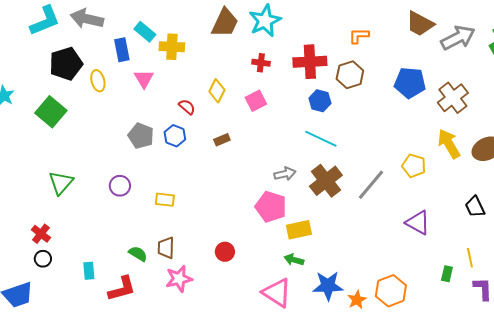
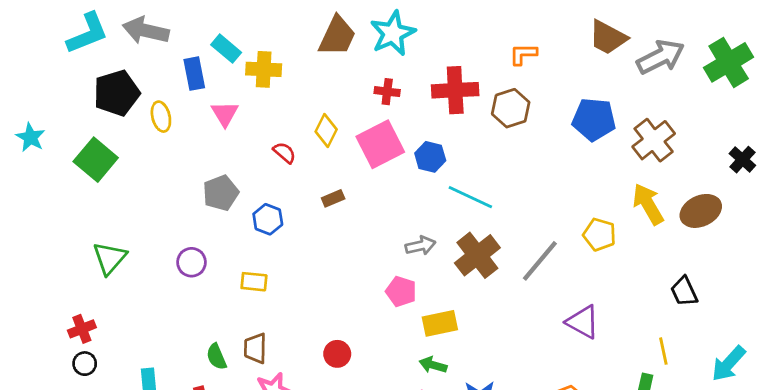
pink square: (256, 101) -> (380, 144), size x1.6
blue hexagon: (320, 101) -> (430, 157), moved
gray pentagon: (141, 136) -> (221, 193), turned 30
blue hexagon: (175, 136) -> (268, 219), moved
pink pentagon: (271, 207) -> (401, 291), size x0.7
purple triangle: (418, 223) -> (583, 322), moved
red cross: (41, 234) -> (82, 329), turned 30
green semicircle: (138, 254) -> (216, 357), turned -144
yellow line: (470, 258) -> (663, 351), moved

